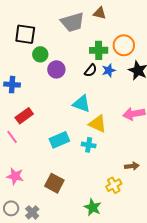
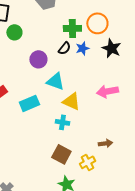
purple circle: (56, 69) -> (38, 59), moved
cyan rectangle: (59, 140) -> (29, 103), moved
brown square: (54, 183) -> (61, 154), moved

